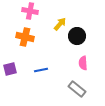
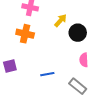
blue line: (41, 70) -> (47, 74), moved

